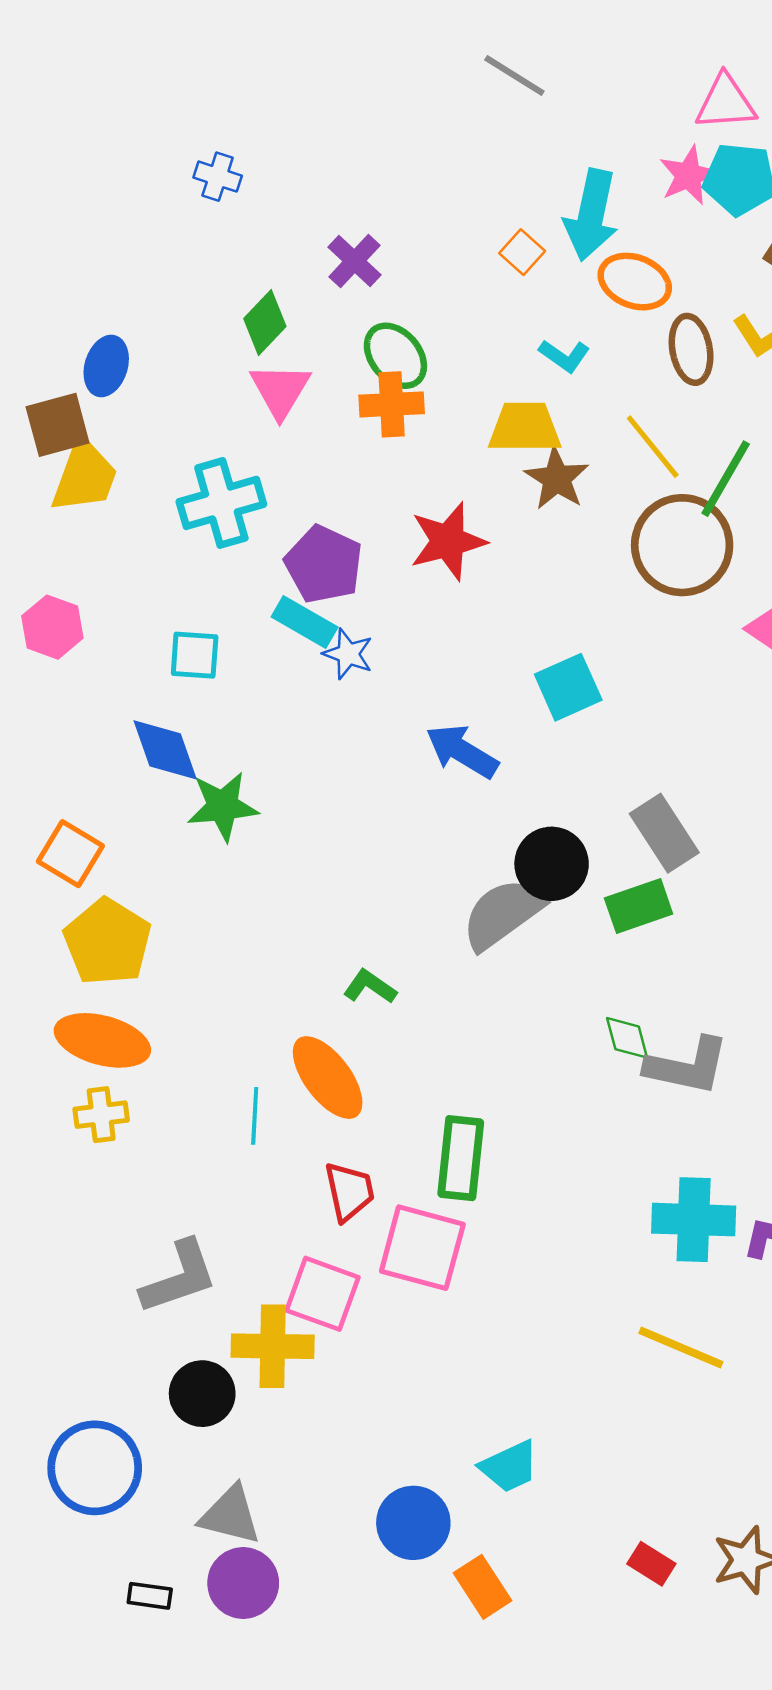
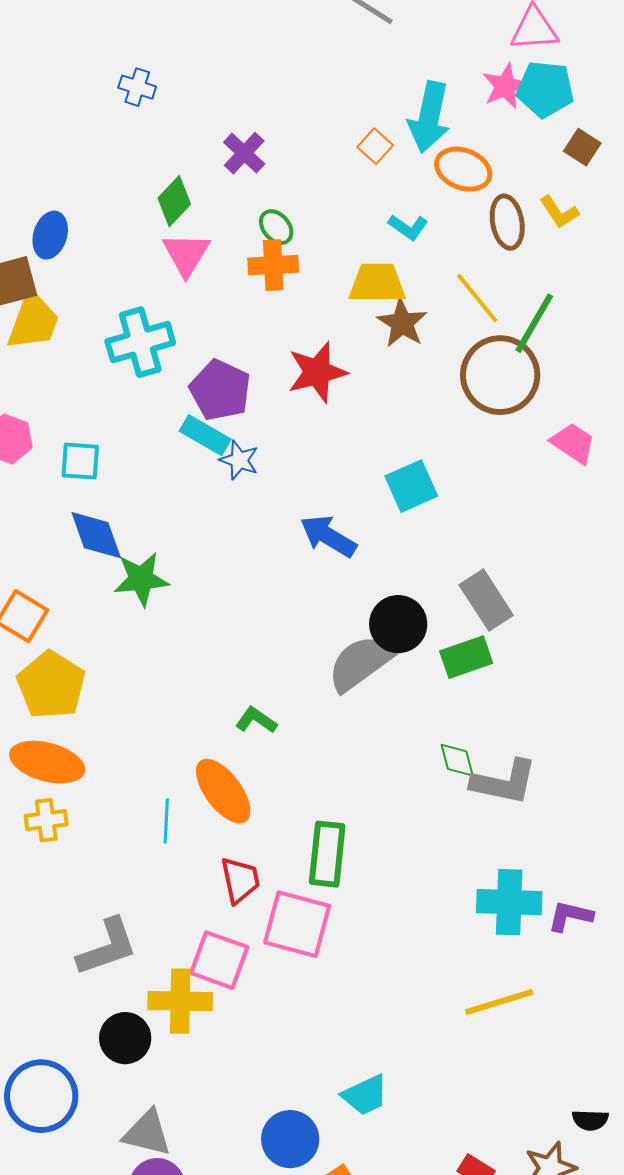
green ellipse: (395, 356) -> (276, 227), size x0.7
cyan square: (195, 655) -> (80, 461), moved
yellow line: (681, 1348) -> (499, 1002), turned -40

